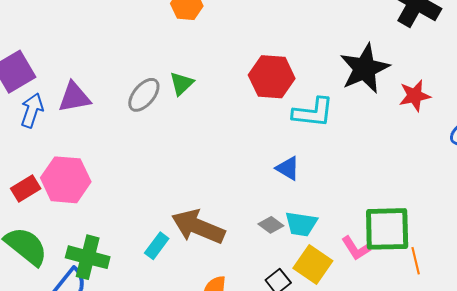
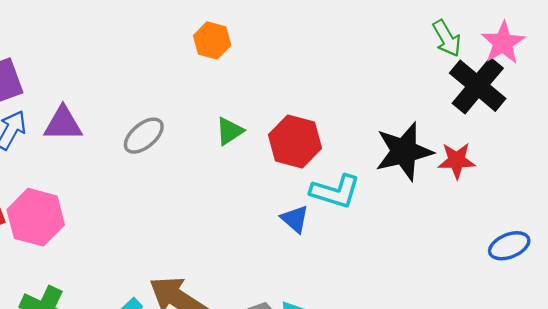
green triangle: (182, 84) -> (229, 131), moved
red star: (415, 96) -> (457, 160), moved
blue triangle: (288, 168) -> (295, 219), moved

